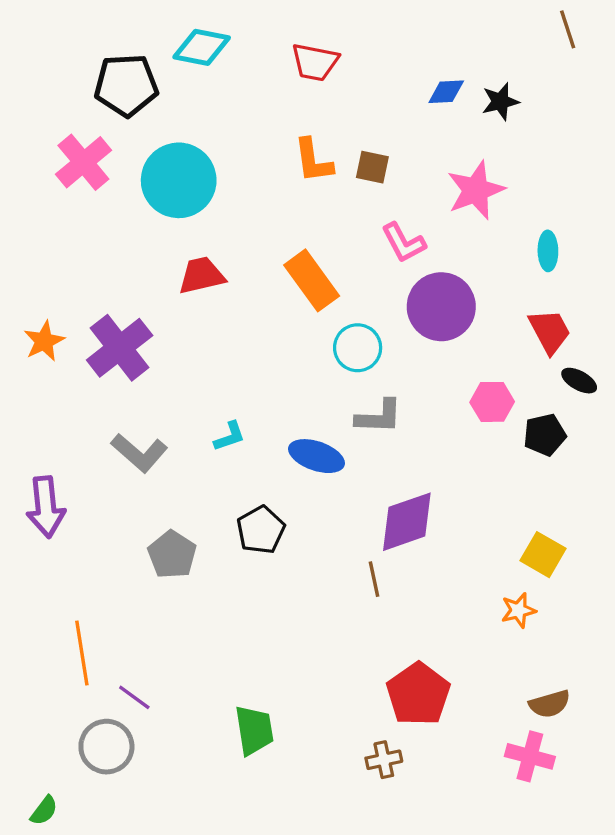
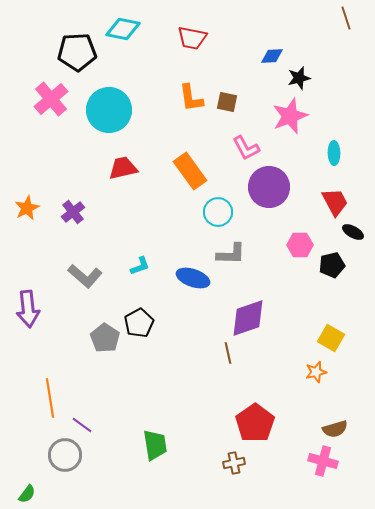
black star: (500, 102) -> (299, 78), moved
purple cross: (120, 348) -> (73, 212), size x0.6
black pentagon: (261, 530) -> (139, 323), moved

